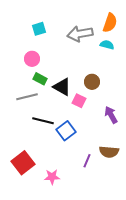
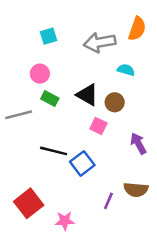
cyan semicircle: (107, 45) -> (126, 70), moved
black triangle: (62, 87) -> (87, 95), moved
gray line: (27, 97) -> (19, 115), moved

